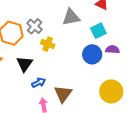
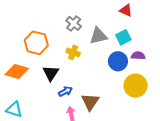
gray triangle: (71, 17) -> (98, 36), moved
gray cross: (35, 26) -> (74, 23), moved
yellow circle: (111, 91) -> (136, 86), moved

